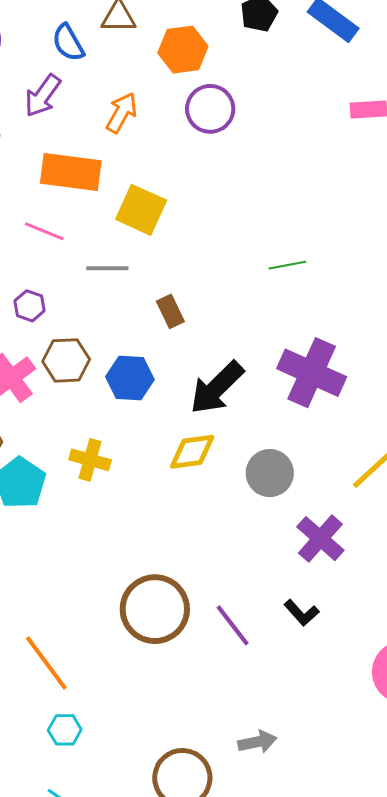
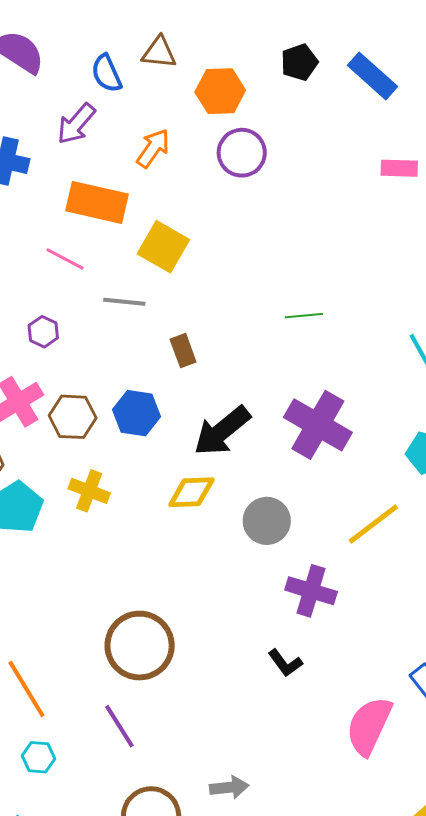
brown hexagon: (66, 360) -> (73, 417), moved
purple cross: (320, 539) -> (311, 591), turned -30
purple line: (233, 625) -> (119, 726), moved

